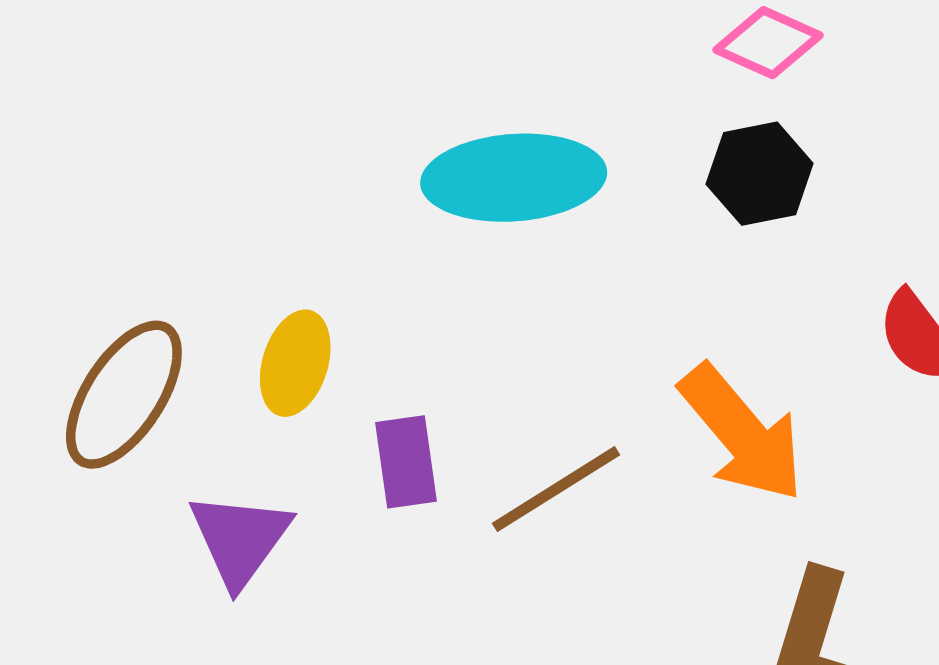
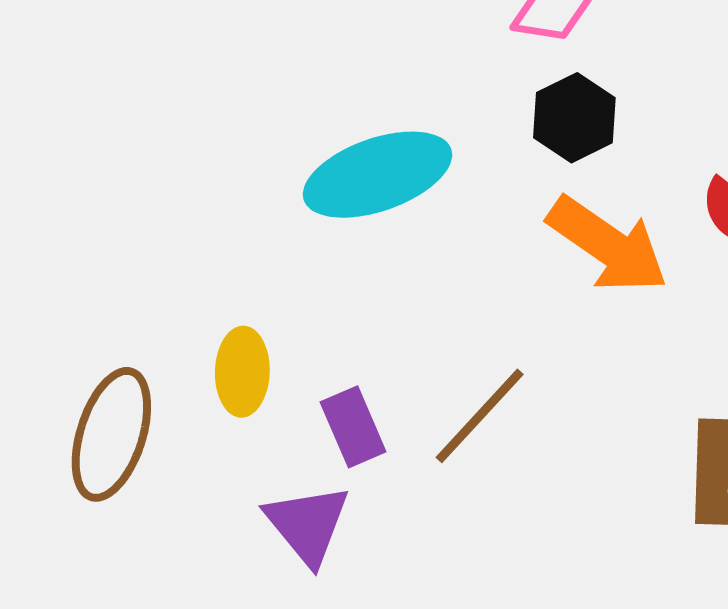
orange arrow: (742, 433) -> (608, 245), moved
purple triangle: (240, 539) -> (307, 524), moved

